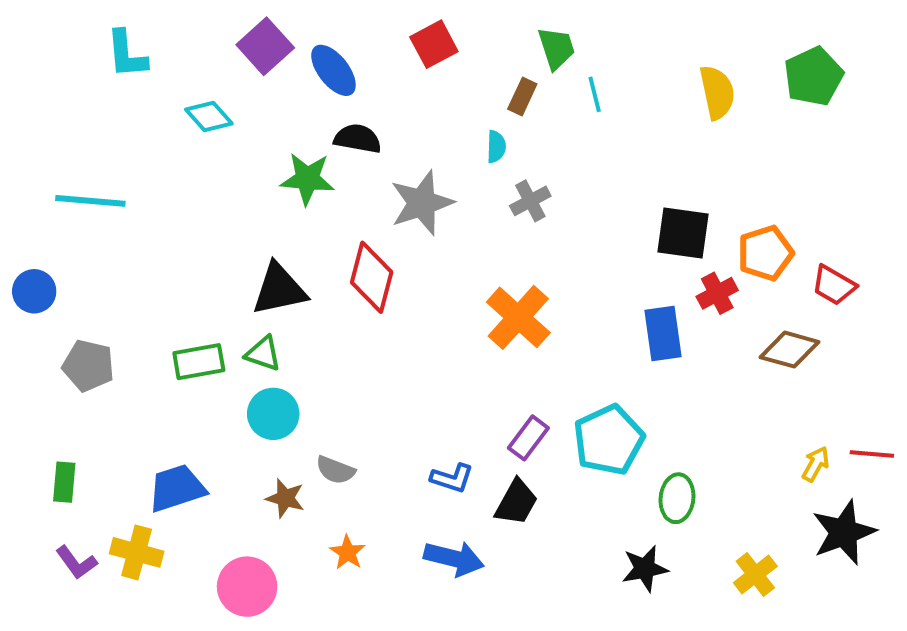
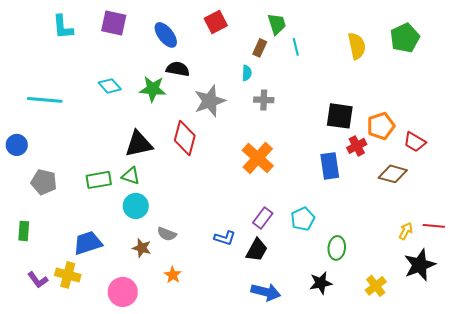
purple square: (265, 46) -> (114, 23), moved, turned -36
cyan diamond: (209, 117) -> (110, 86), moved
gray cross: (530, 201) -> (264, 100), turned 30
cyan pentagon: (609, 440) -> (303, 219), size x0.7
green rectangle: (64, 482) -> (24, 231), moved
blue arrow: (454, 558) -> (266, 292), moved

